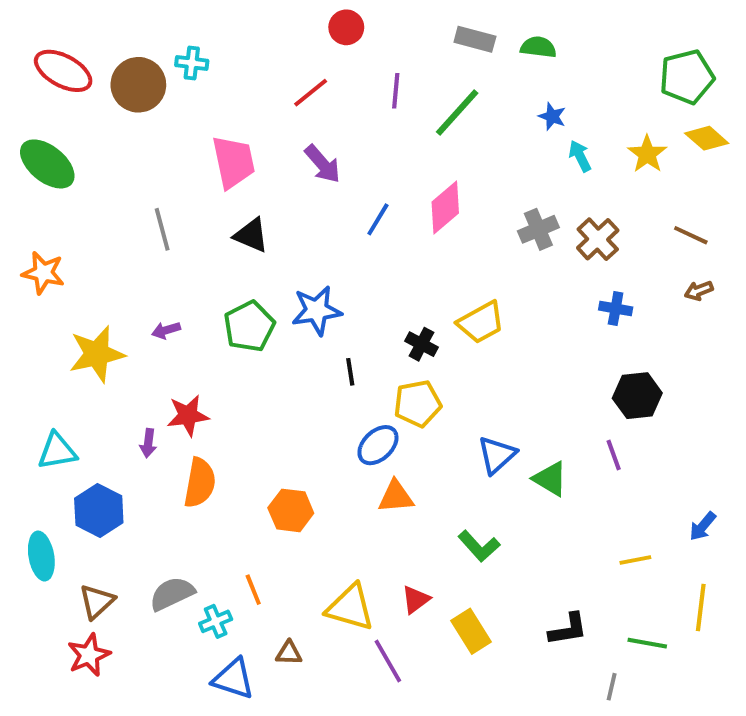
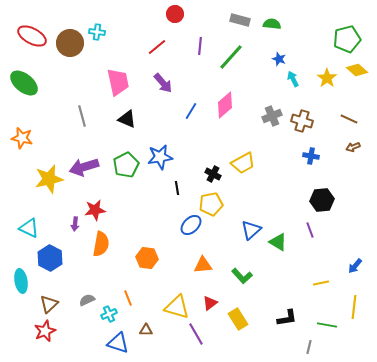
brown cross: (598, 239) -> (302, 121), turned -30
purple arrow: (166, 330) -> (84, 167), size x2.0
cyan triangle: (57, 451) -> (29, 228), turned 35
orange triangle: (396, 497) -> (203, 265), moved
gray semicircle: (172, 594) -> (87, 300), size x0.7

